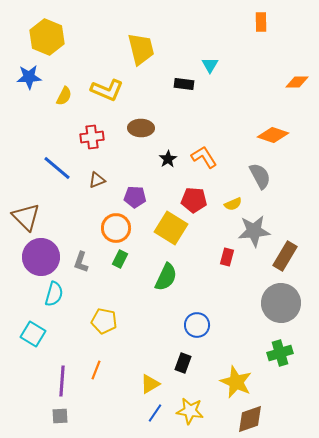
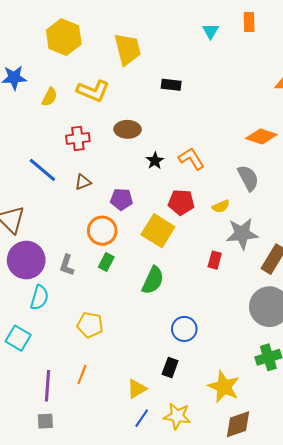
yellow hexagon: (47, 37) -> (64, 37), moved
cyan triangle: (210, 65) -> (211, 31), moved

